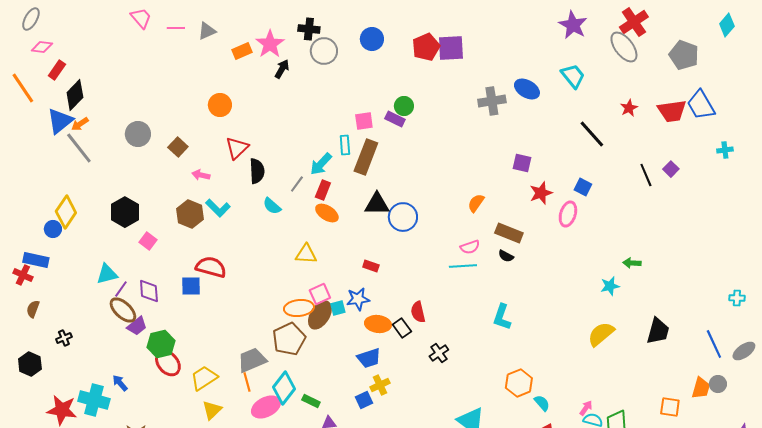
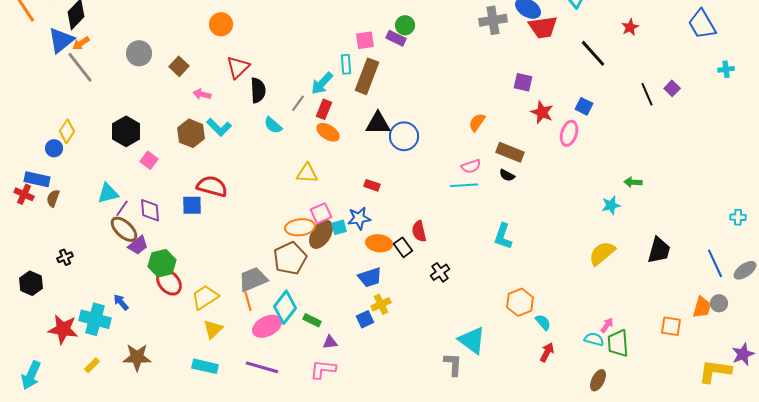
red trapezoid: (672, 111) -> (543, 27), moved
red star: (541, 193) -> (542, 112), turned -30
yellow diamond: (66, 212) -> (67, 131), size x0.7
brown semicircle: (33, 309) -> (53, 198), moved
pink arrow: (586, 408) -> (607, 325), moved

